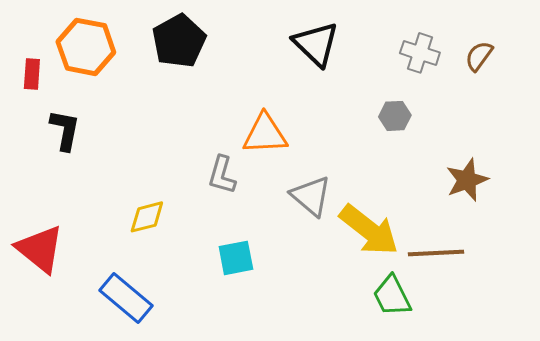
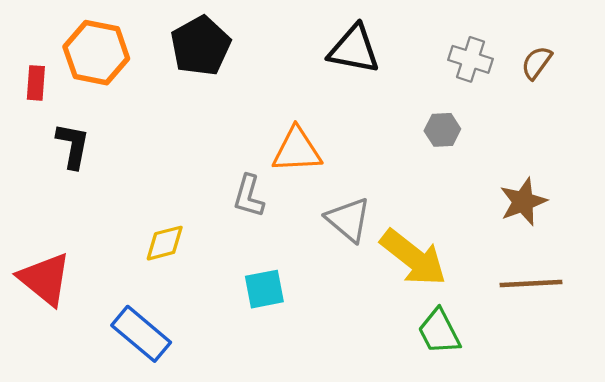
black triangle: (316, 44) -> (354, 49), turned -33
brown line: (436, 253) -> (531, 283), moved

